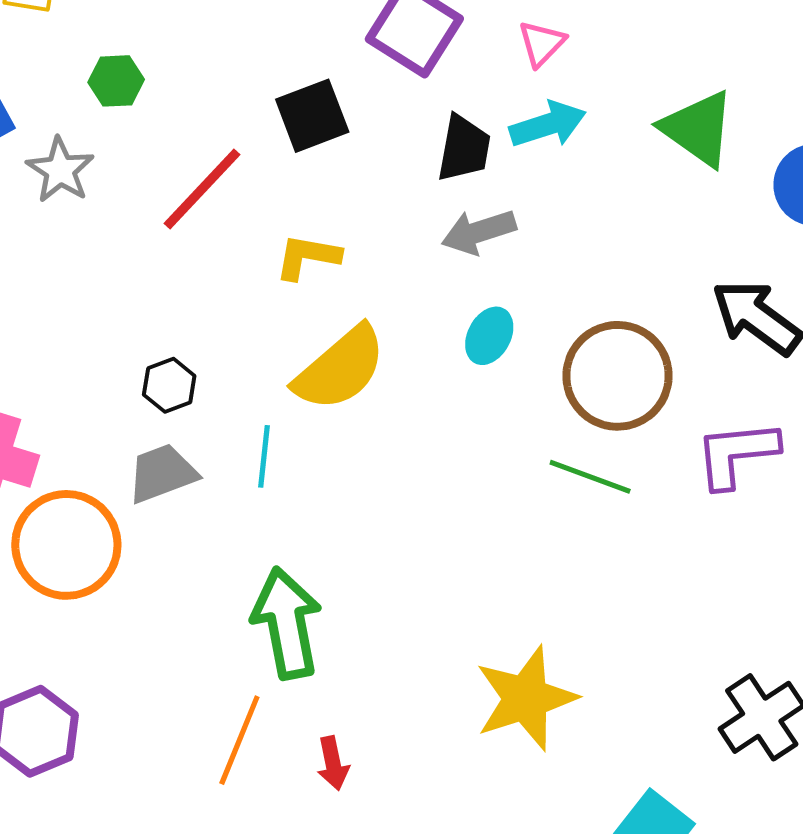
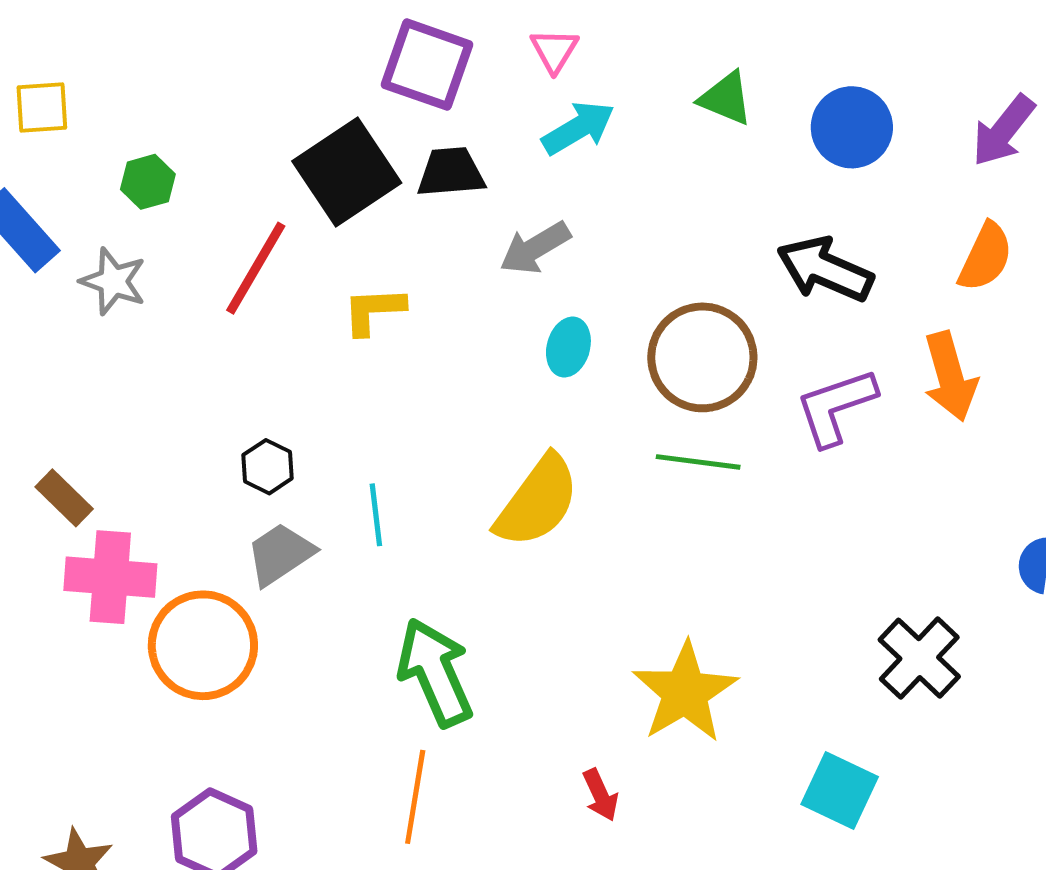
black square: (312, 116) -> (347, 172), size x1.4
green triangle: (698, 129) -> (726, 98), size x0.7
black trapezoid: (464, 148) -> (451, 172), moved, turned -92
yellow semicircle: (340, 368) -> (537, 501), moved
red arrow: (333, 763) -> (600, 795), moved

